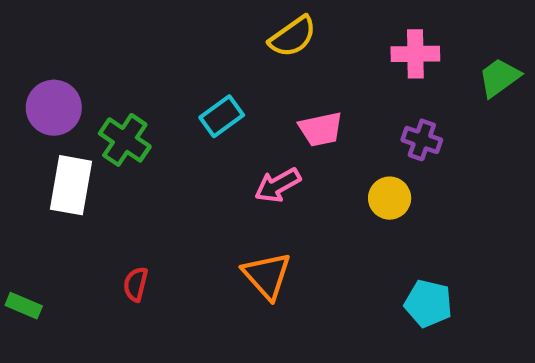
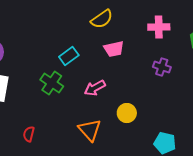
pink trapezoid: (321, 129) -> (114, 49), moved
green cross: (125, 140) -> (52, 83), moved
yellow circle: (390, 198) -> (127, 113), moved

